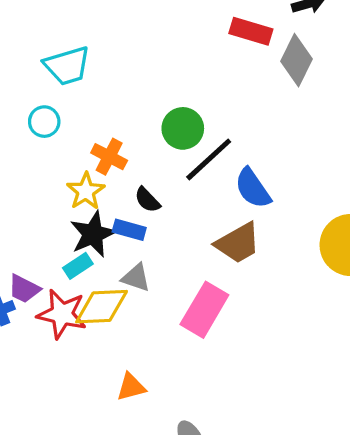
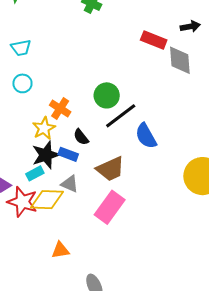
gray diamond: (297, 60) -> (180, 60), turned -36
cyan trapezoid: (67, 66) -> (21, 48), moved, size x0.7
brown trapezoid: (238, 243) -> (110, 169), moved

